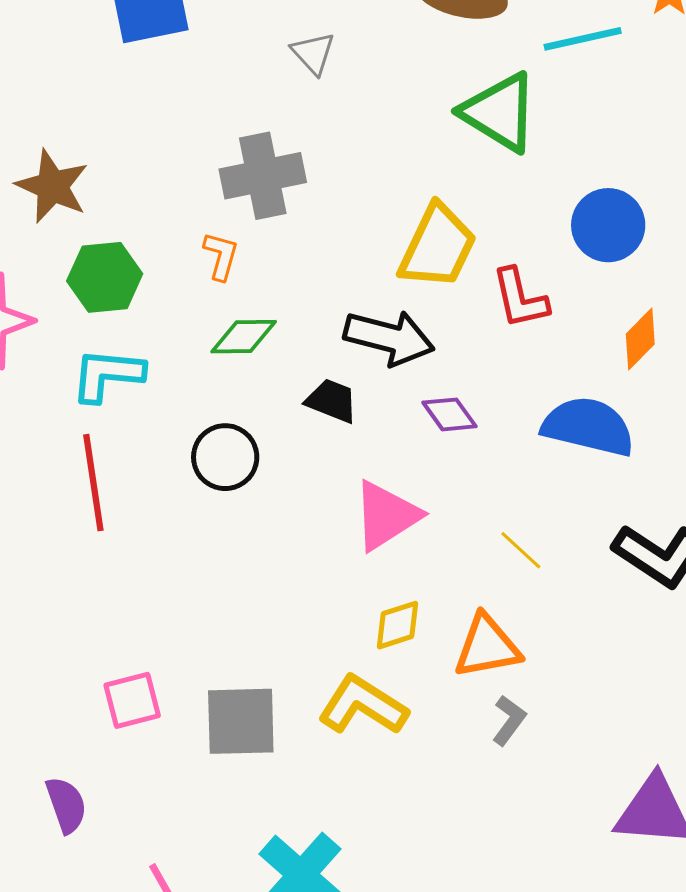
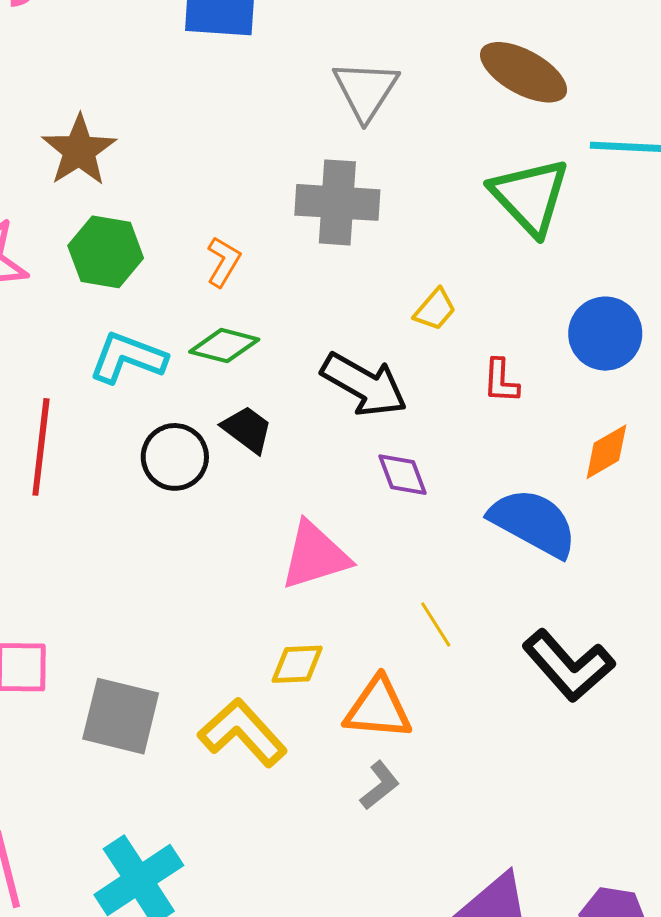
gray triangle: (313, 53) -> (366, 90), size x1.5
gray cross: (263, 176) -> (337, 202), moved
yellow trapezoid: (438, 247) -> (435, 309), size x0.5
red L-shape: (520, 298) -> (501, 381), size x0.7
cyan L-shape: (107, 375) -> (128, 358), moved
black trapezoid: (332, 401) -> (247, 429), moved

